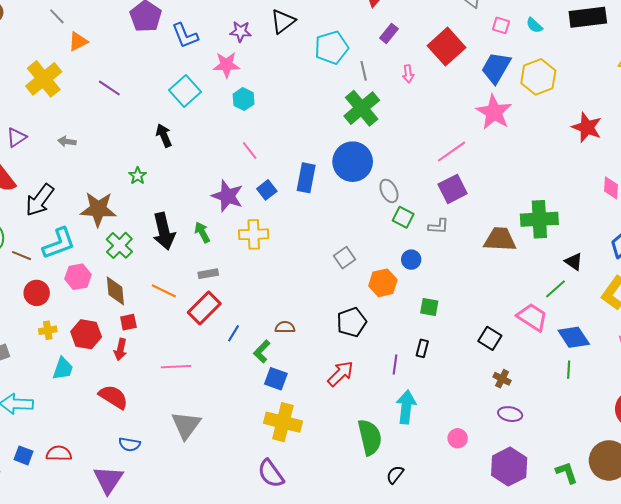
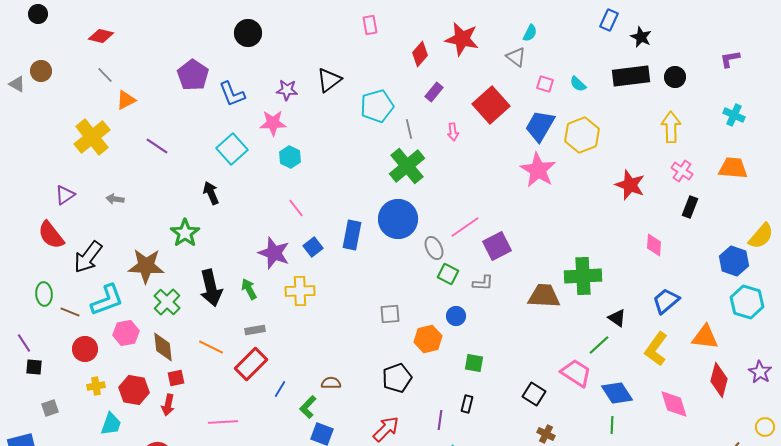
pink line: (452, 152) -> (465, 227), moved
green star: (138, 176) -> (185, 233), size x1.6
gray square: (345, 258) -> (390, 314), turned 30

